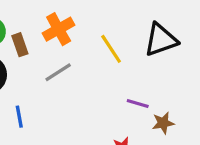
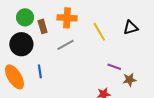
orange cross: (59, 29) -> (67, 18), turned 30
black triangle: (161, 40) -> (131, 28), size x0.7

